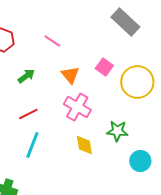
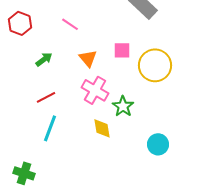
pink square: (104, 67) -> (122, 50), turned -36
green star: (117, 131) -> (123, 106), moved, turned 30

